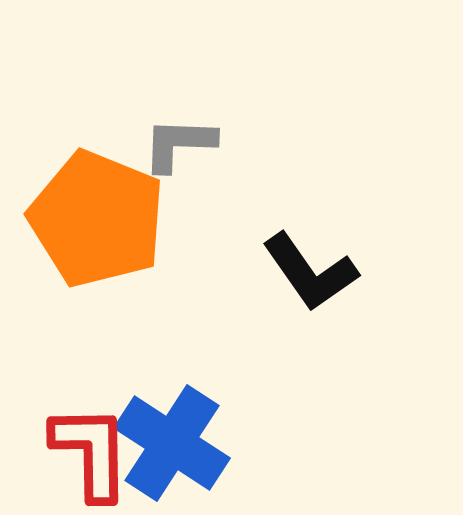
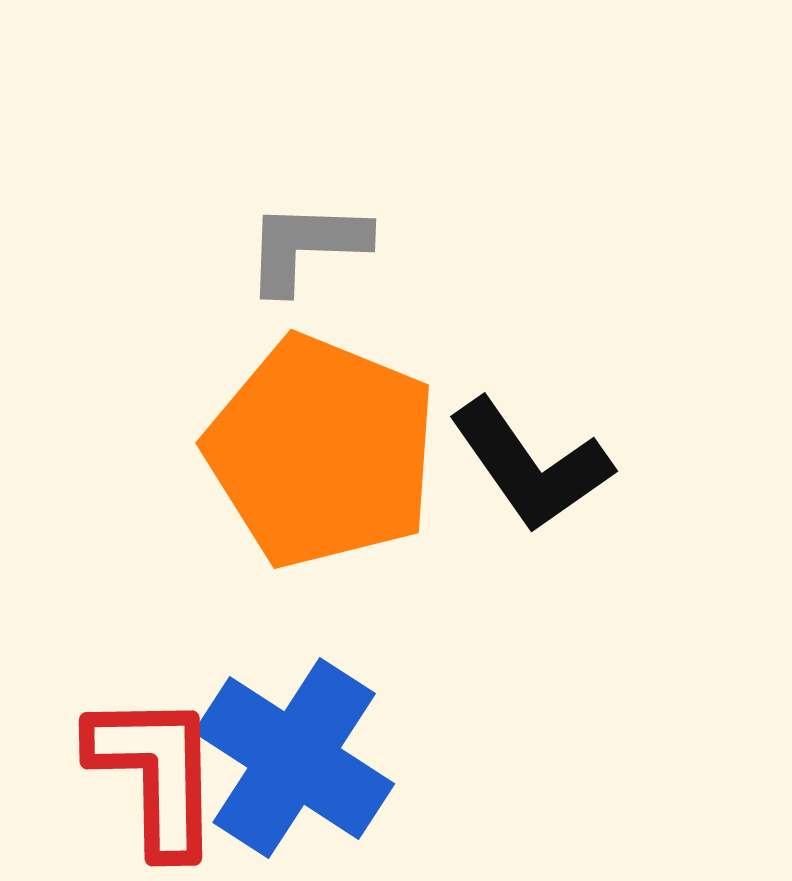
orange pentagon: (97, 219) -> (322, 452), moved

